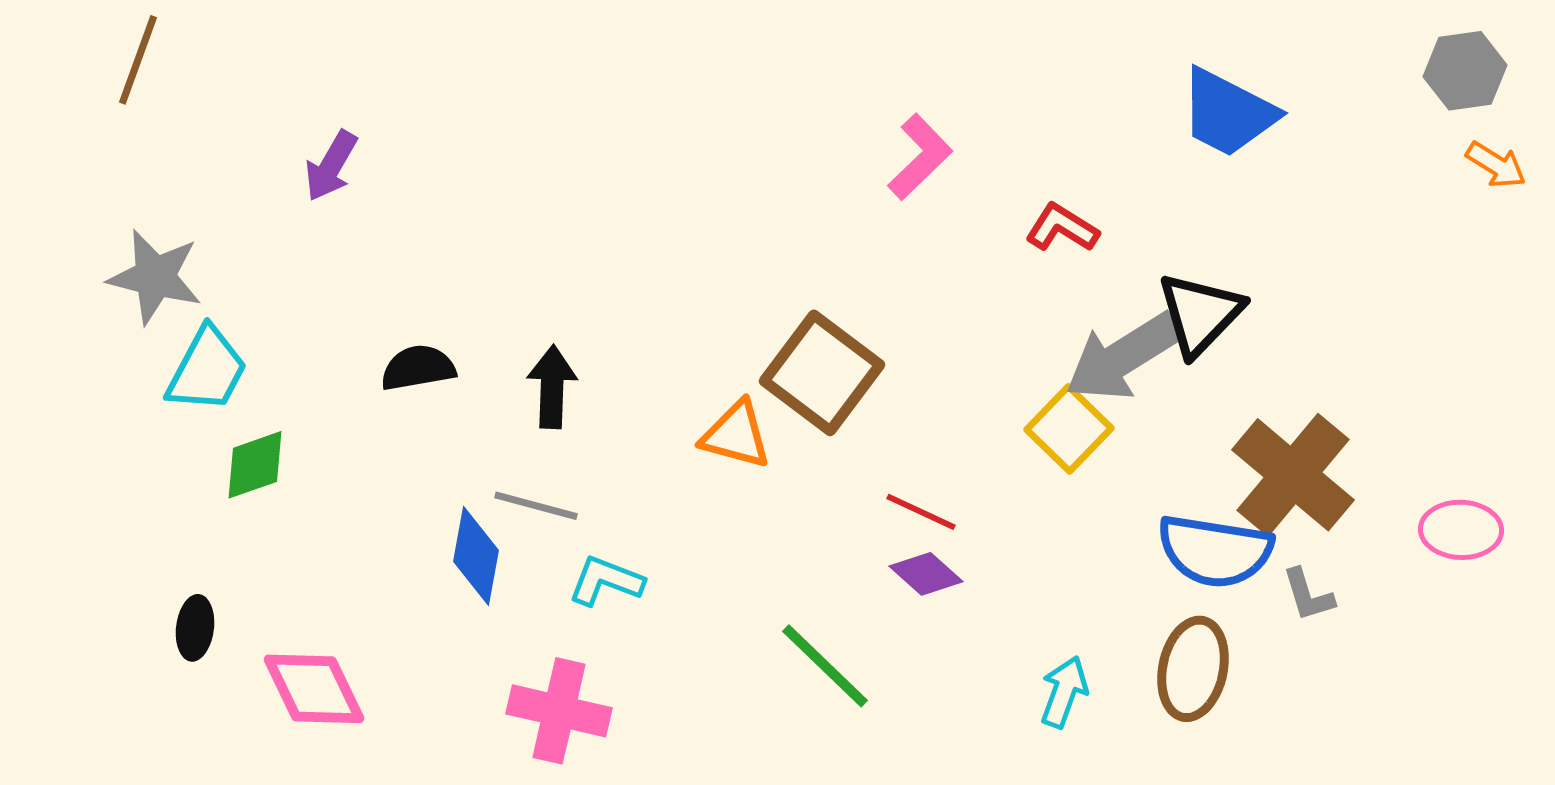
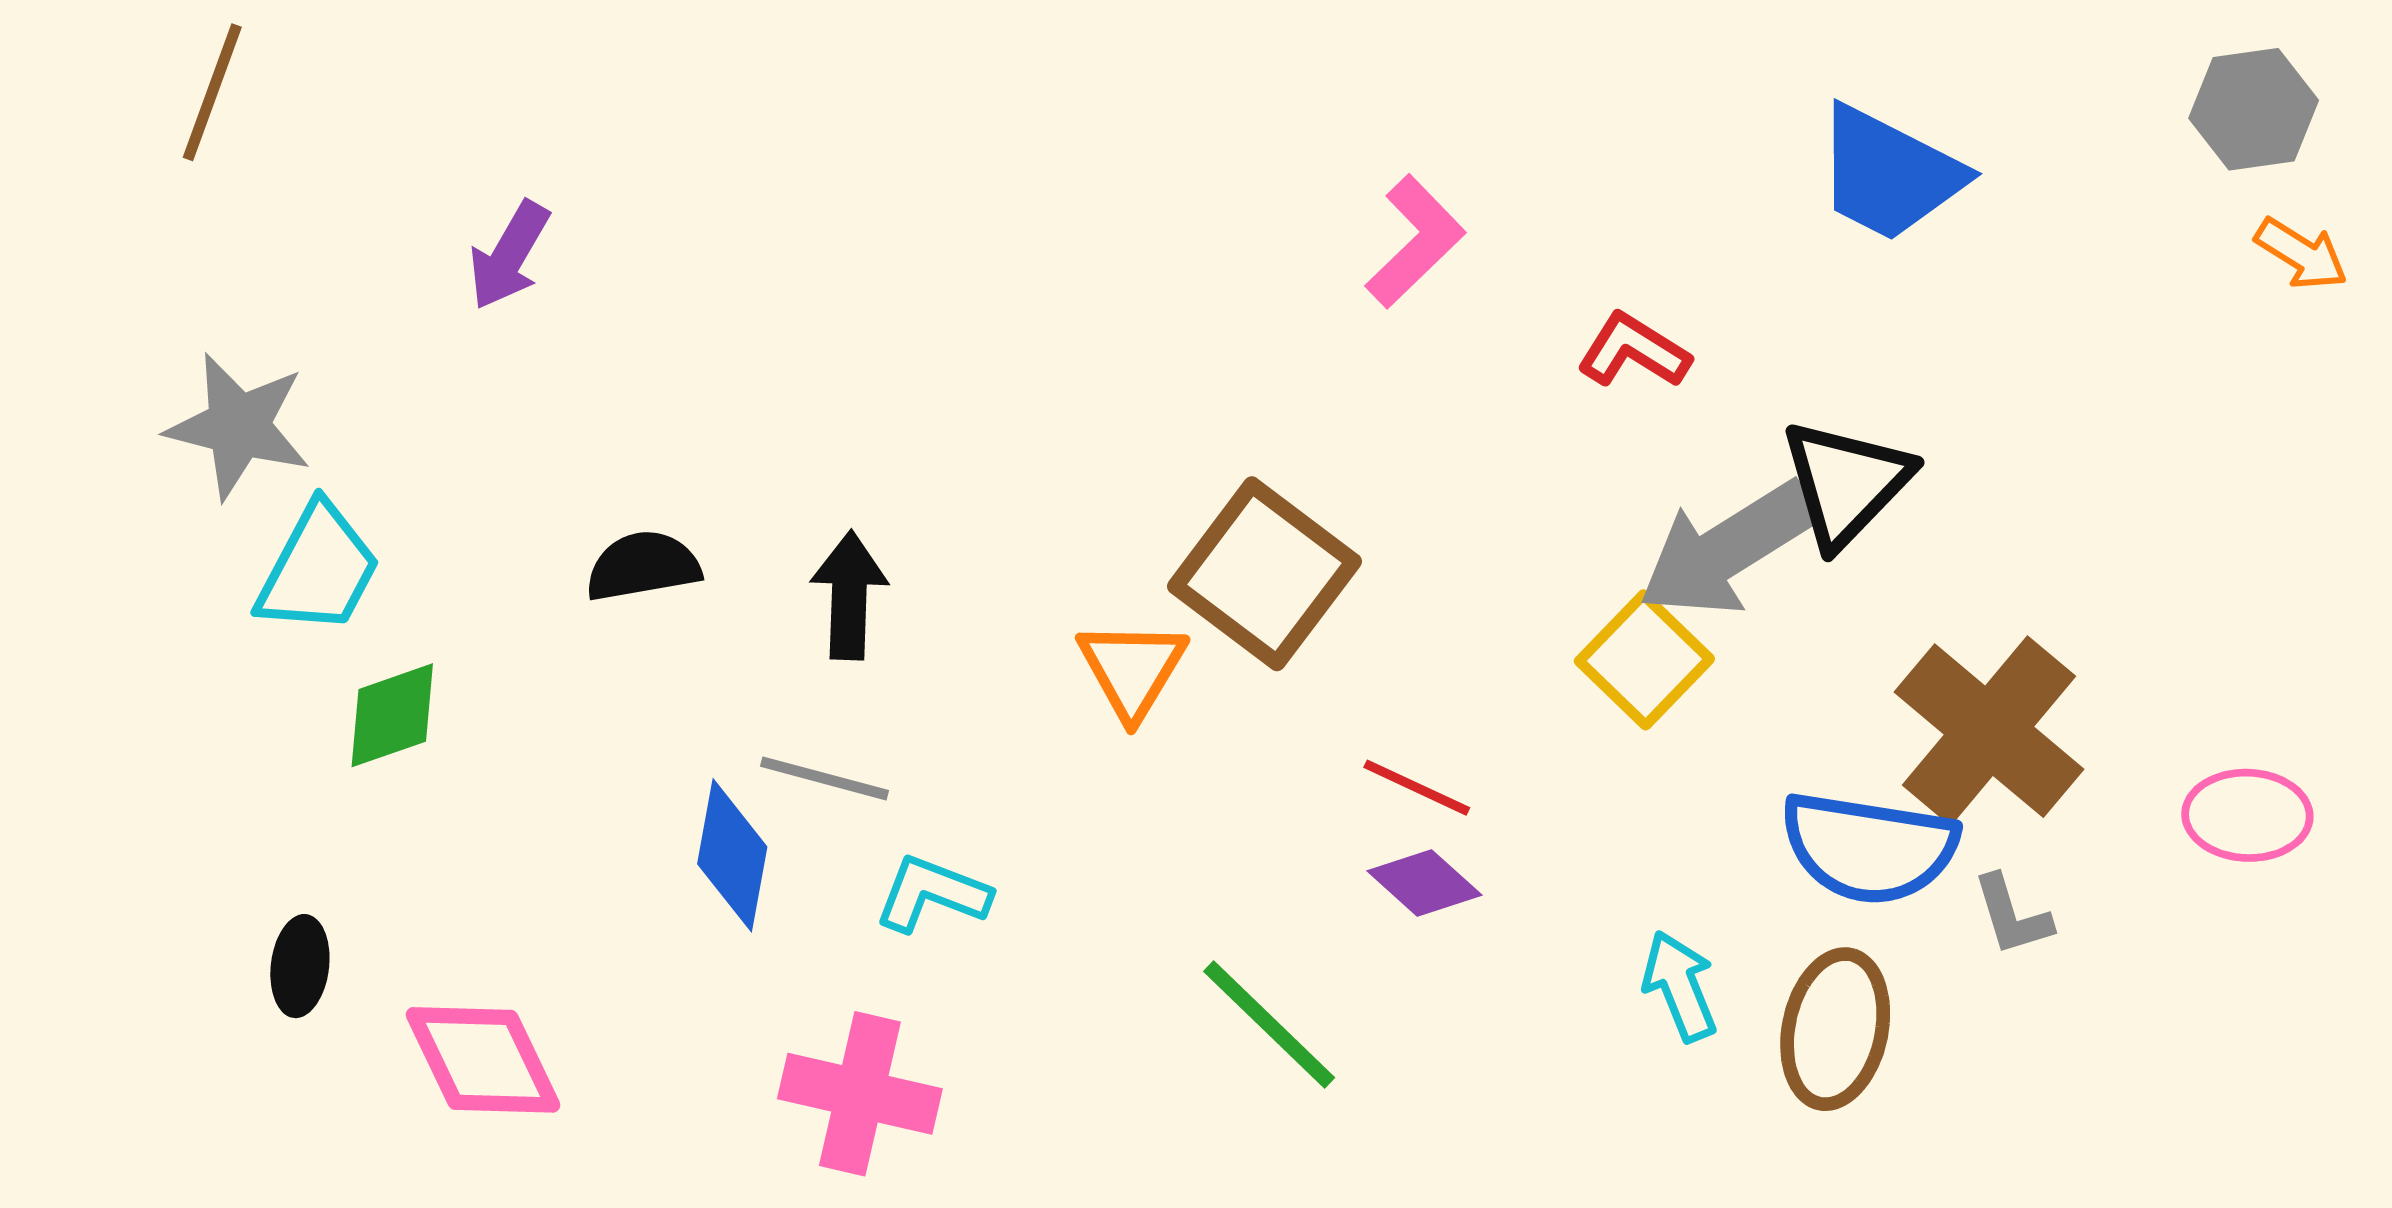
orange triangle: (736, 435) -> (1132, 669), turned 46
cyan arrow: (1064, 692) -> (1680, 986), moved, turned -42

